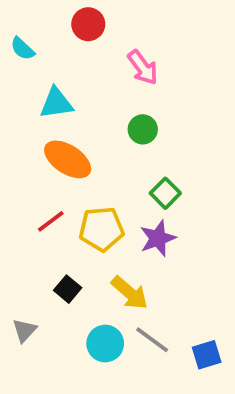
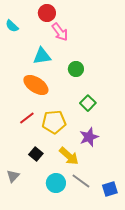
pink arrow: (143, 67) -> (60, 32), moved
cyan triangle: (56, 103) -> (42, 56), moved
purple star: (158, 238) -> (89, 137), moved

